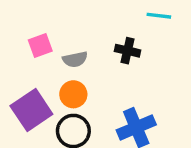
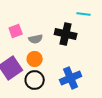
black cross: (127, 51) -> (66, 34), size x1.5

